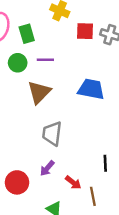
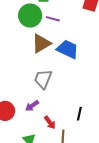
green circle: (18, 63) -> (30, 16), size x1.5
blue trapezoid: (91, 89) -> (68, 49), moved

